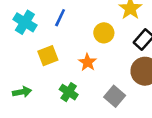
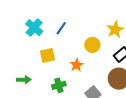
green cross: (69, 92) -> (59, 85), turned 32

